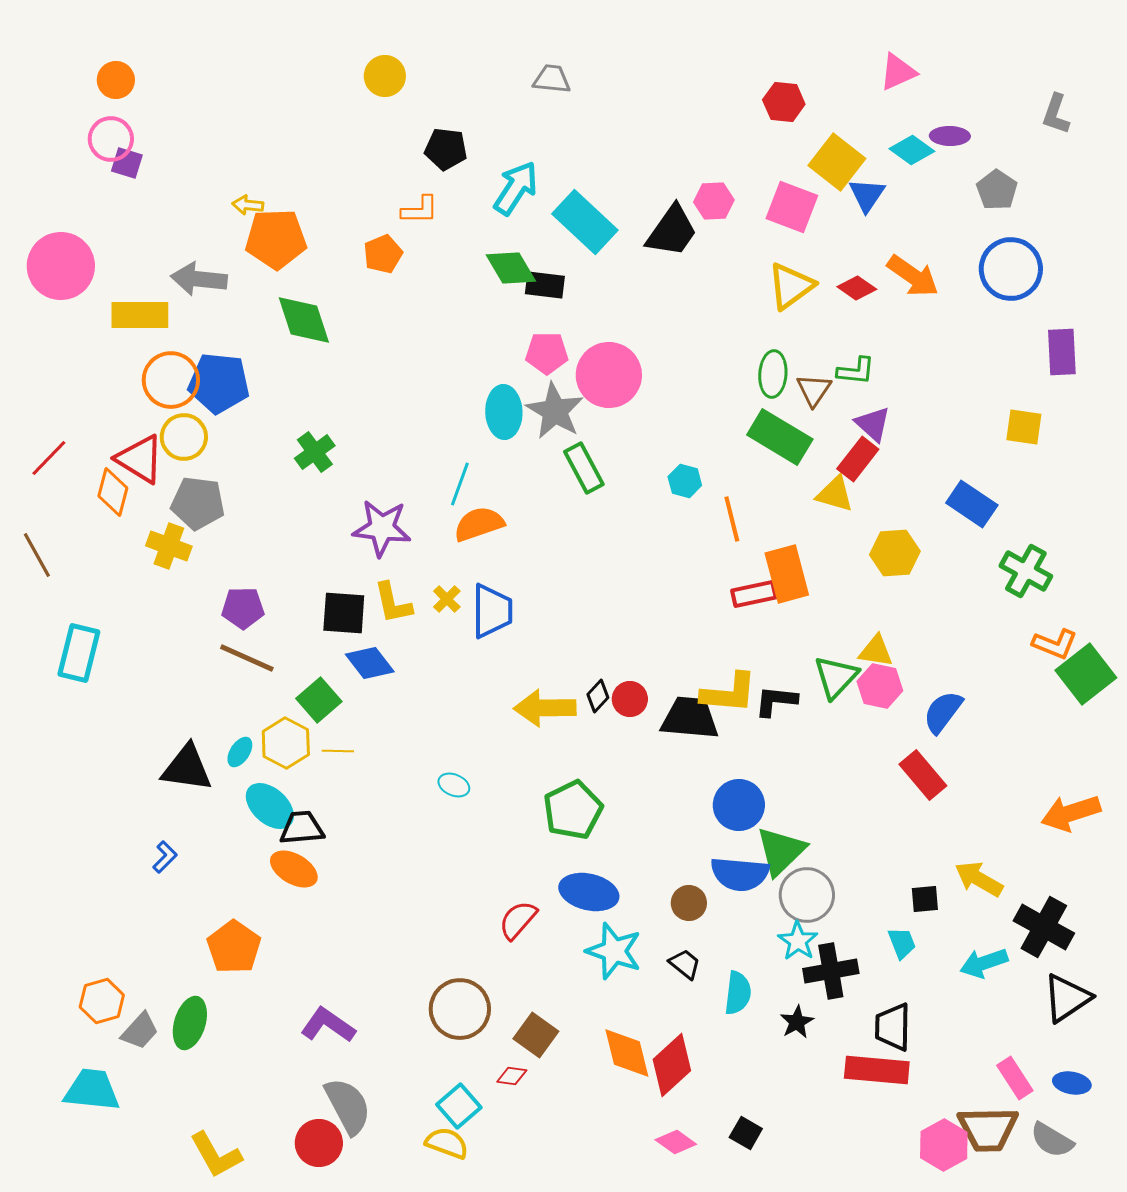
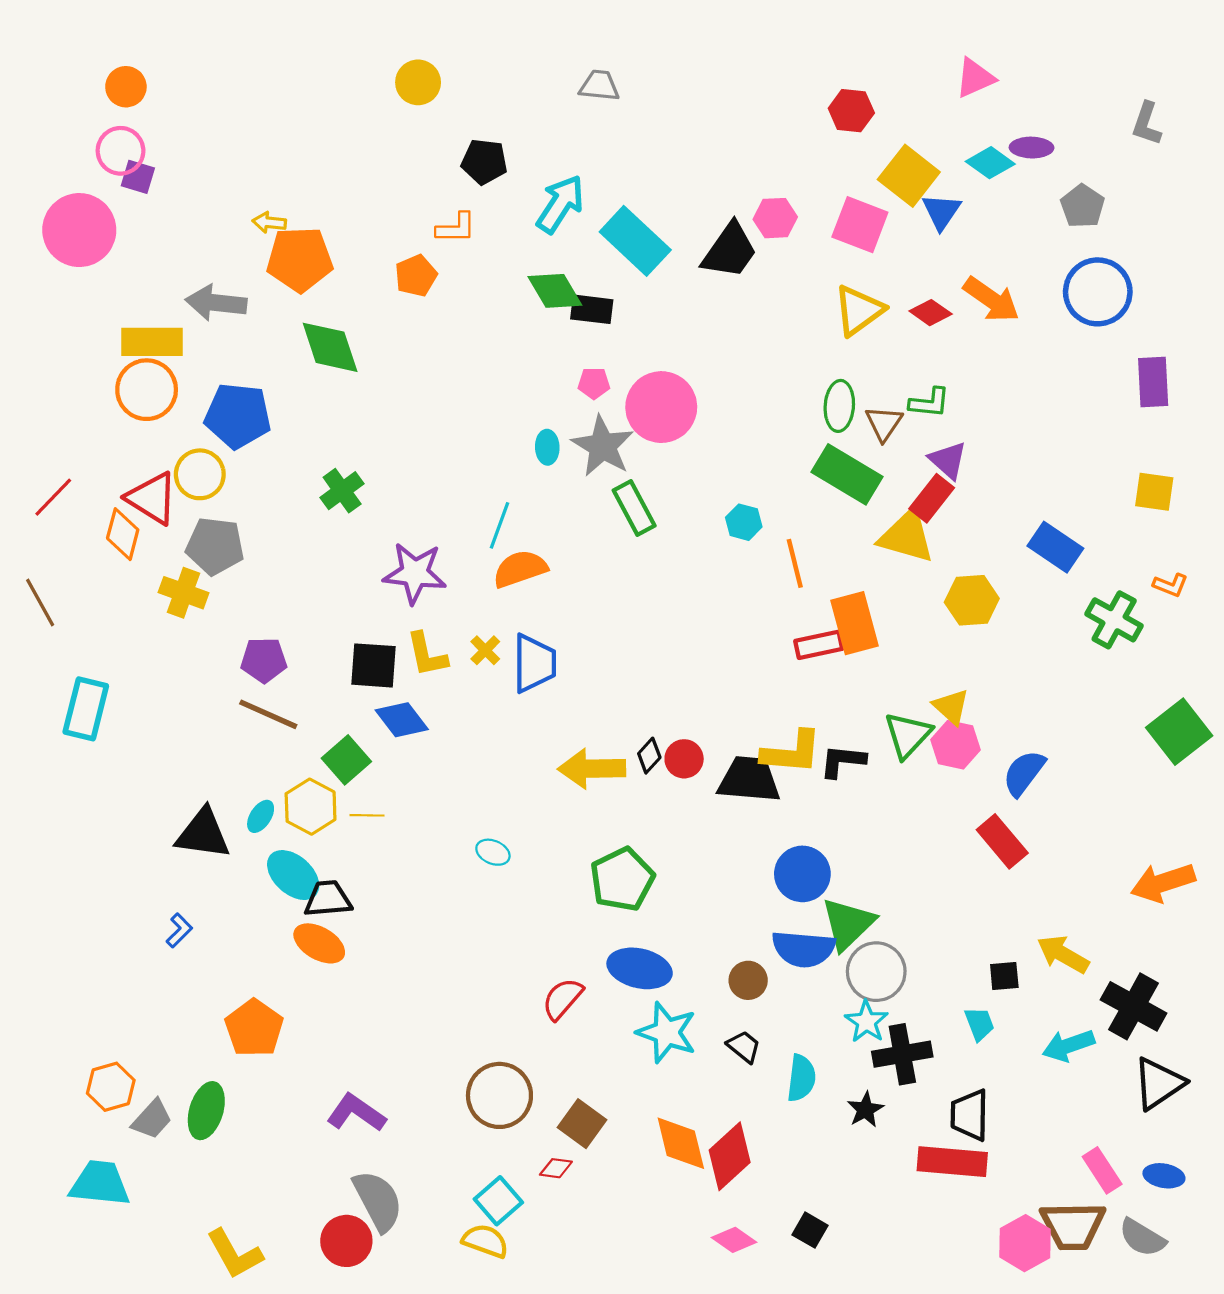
pink circle: (61, 266) -> (79, 230), moved
pink pentagon: (547, 353) -> (594, 383), size x0.7
orange circle: (171, 380) -> (147, 390), moved
cyan ellipse: (504, 412) -> (547, 447), size x0.6
yellow square: (1024, 427) -> (1154, 492), moved
yellow triangle: (835, 494) -> (907, 536), size x1.4
orange L-shape: (1055, 644) -> (1170, 585), moved, size x0.7
yellow triangle: (876, 651) -> (951, 707), turned 33

